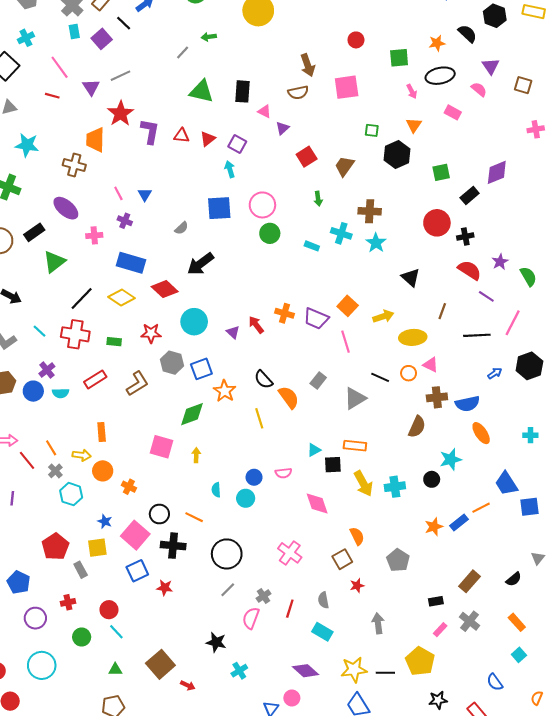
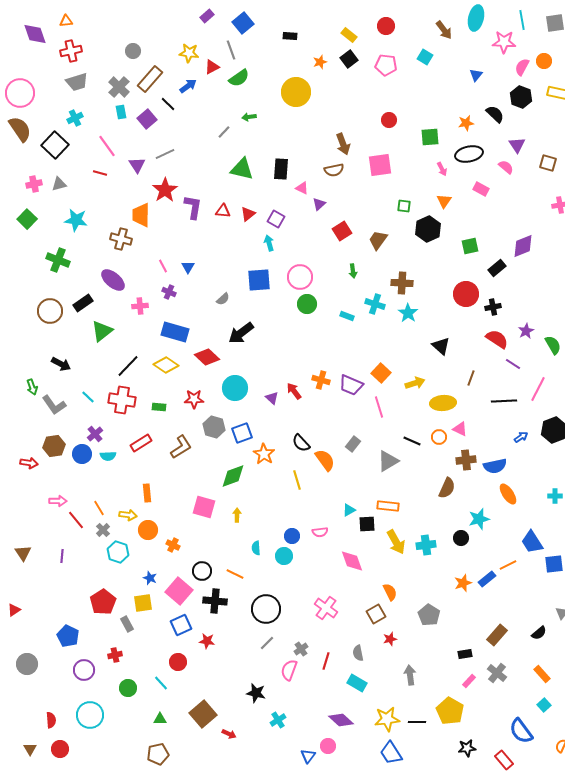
red circle: (109, 610) -> (178, 662), moved
blue semicircle: (495, 682) -> (521, 731), size x1.5

